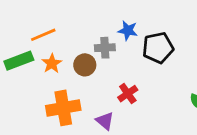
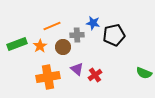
orange line: (43, 35) -> (52, 26), moved
red cross: (128, 94) -> (95, 75), moved
purple triangle: (105, 121) -> (77, 69), moved

